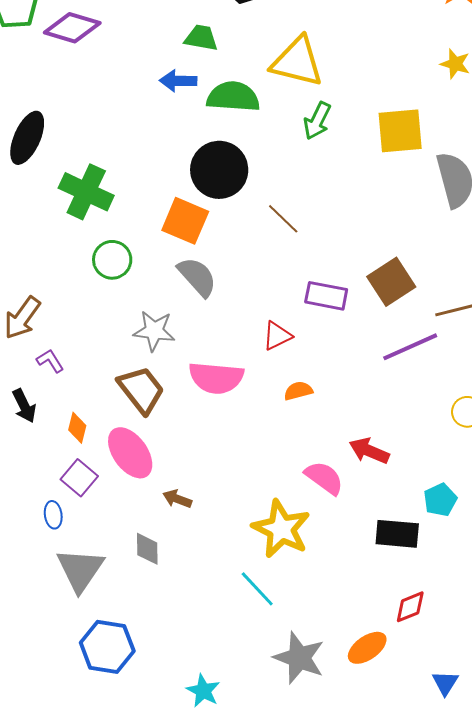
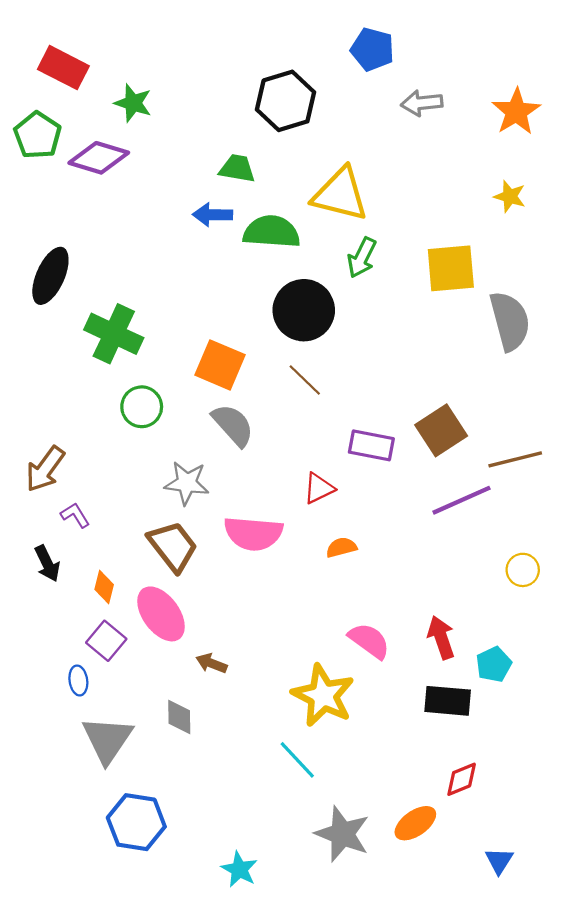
black circle: (219, 170) -> (304, 310), moved
brown line: (283, 219) -> (305, 380), moved
red arrow: (369, 451) -> (441, 638), moved, turned 48

